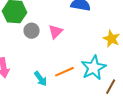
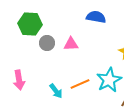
pink triangle: (56, 32) -> (71, 44), turned 42

